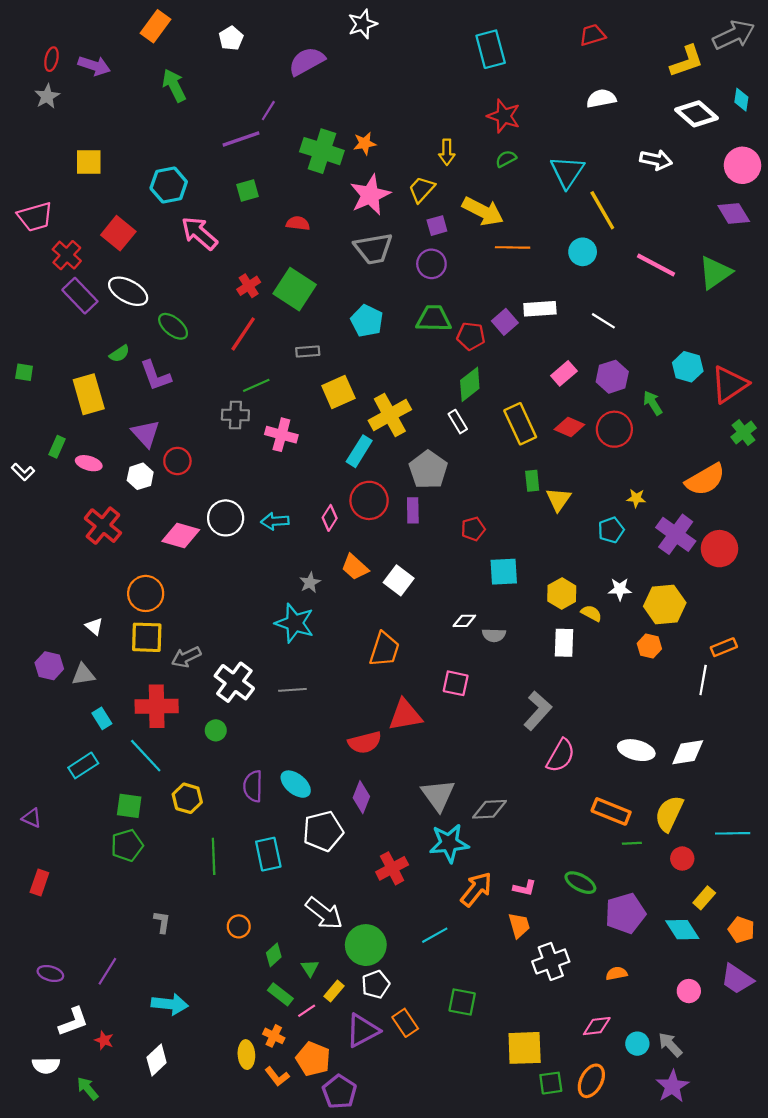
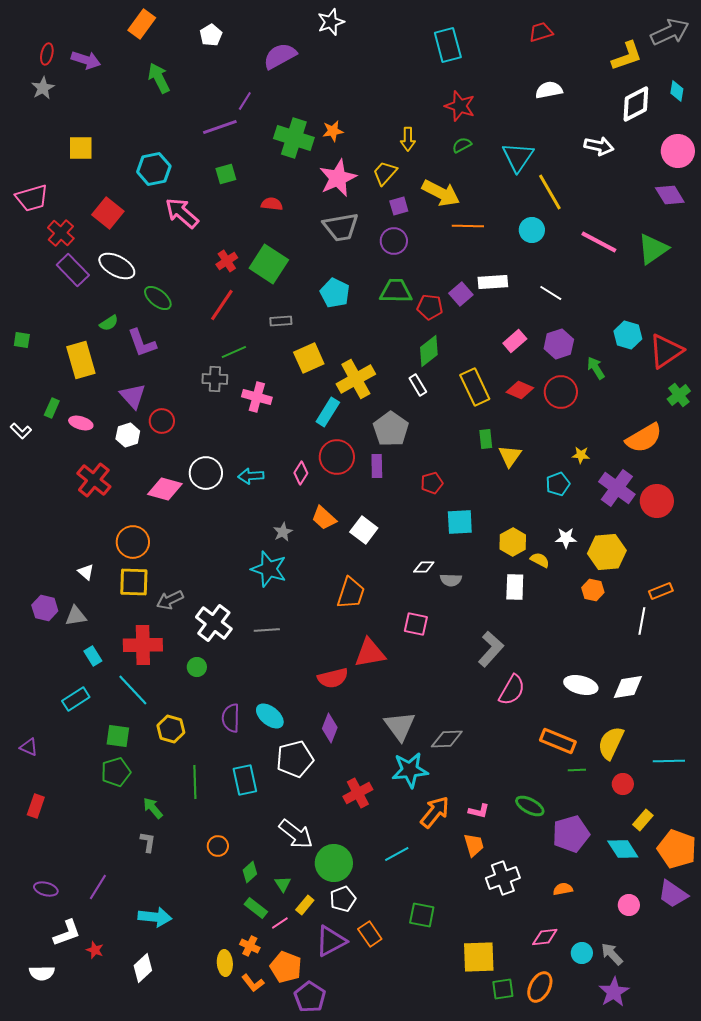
white diamond: (696, 114) -> (636, 104), turned -69
orange pentagon: (741, 930) -> (677, 849), size x1.6
green arrow: (88, 1088) -> (153, 808), moved

